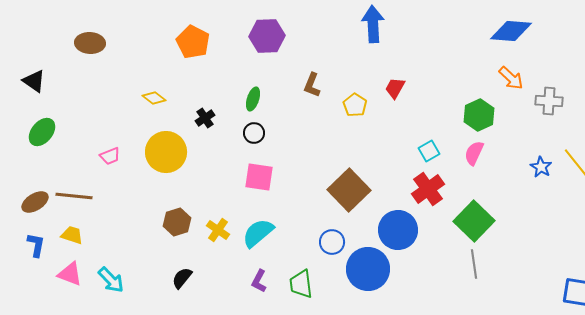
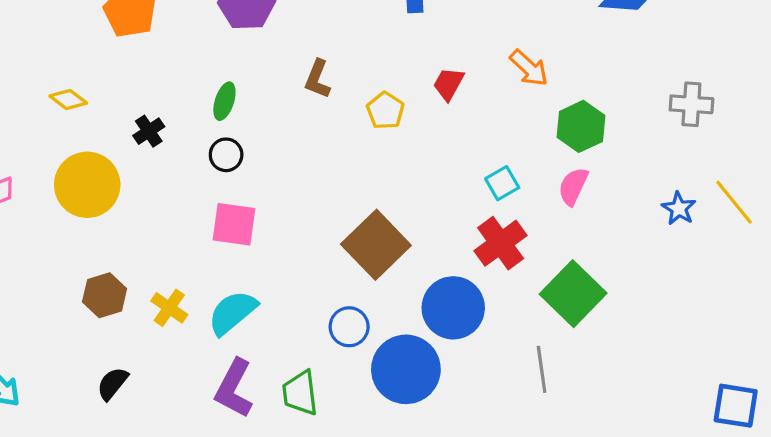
orange arrow: (511, 78) -> (529, 68), moved
gray line: (474, 264) -> (542, 369), moved
purple L-shape: (259, 281) -> (234, 388), size x1.6

